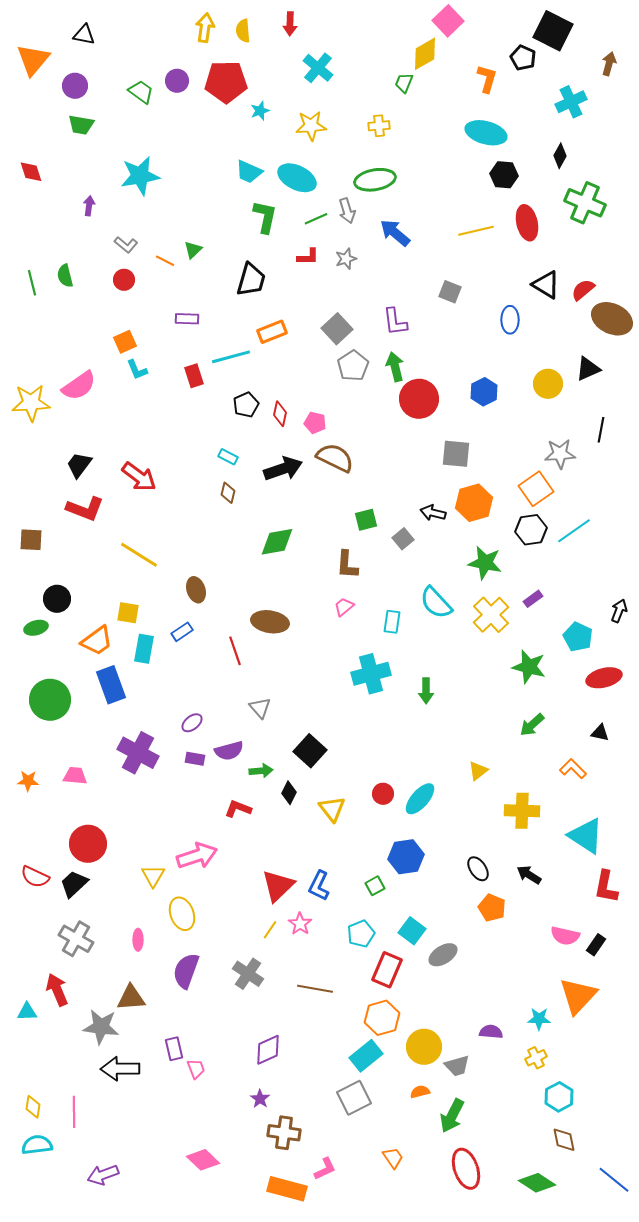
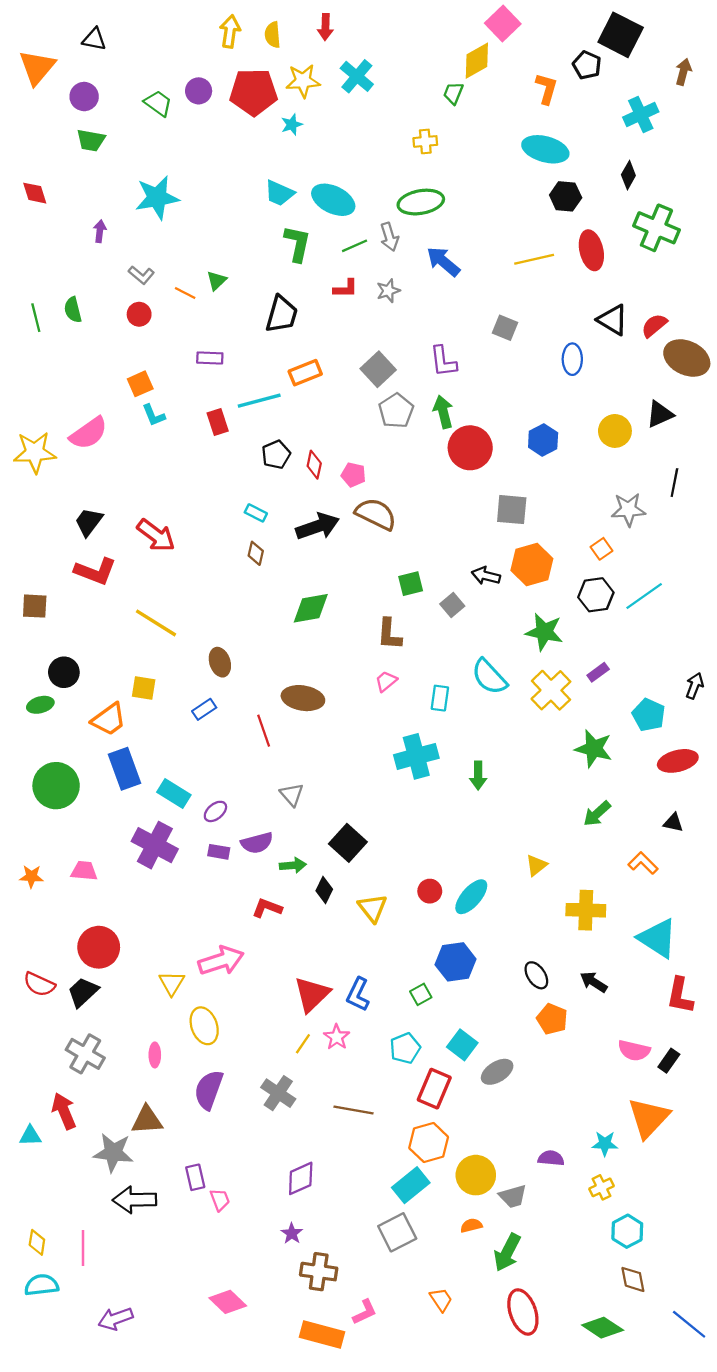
yellow star: (311, 126) -> (303, 81), moved
orange square: (536, 489) -> (601, 549), size x0.6
cyan rectangle: (144, 649) -> (174, 793), moved, turned -68

